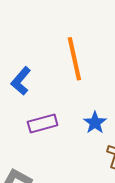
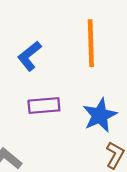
blue star: (95, 123) -> (100, 115), size x1.4

